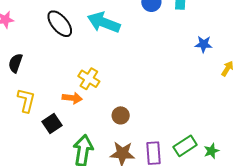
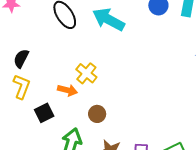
black semicircle: (16, 63) -> (21, 58), moved
brown circle: (121, 115) -> (97, 114), moved

